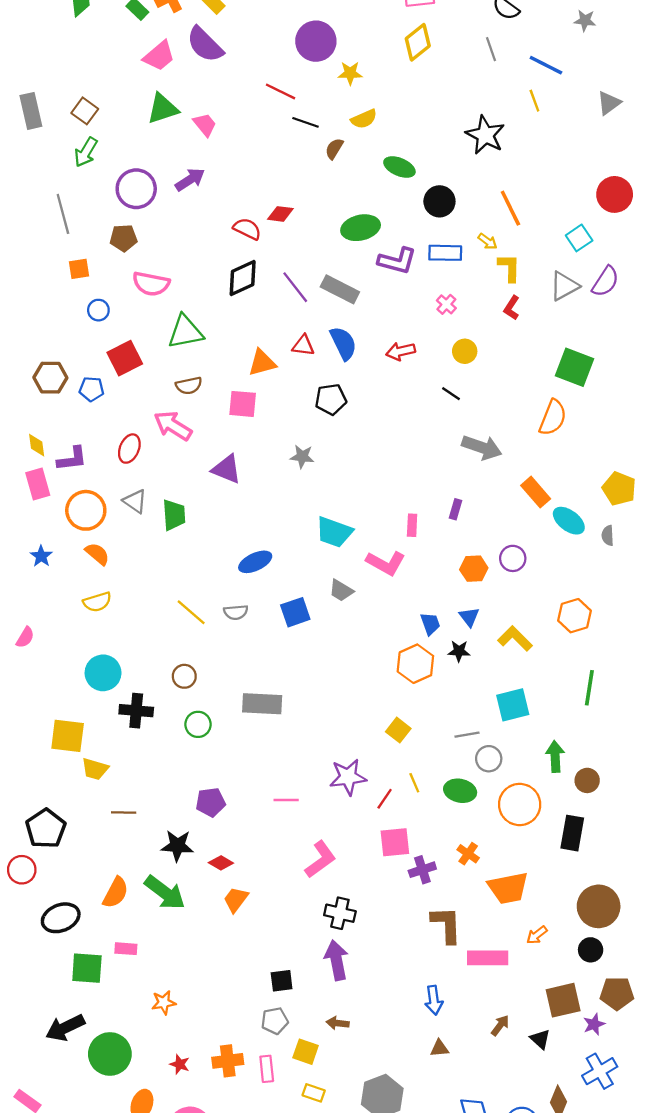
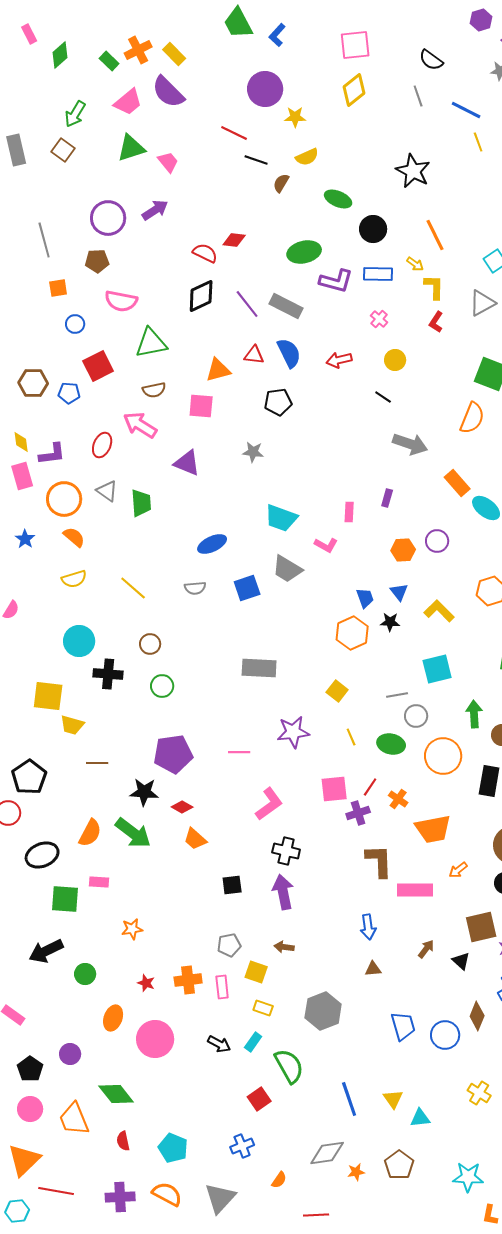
yellow line: (534, 101) -> (478, 142), moved
green arrow: (86, 152) -> (75, 114), moved
pink L-shape: (386, 563) -> (326, 545), size x0.7
gray trapezoid: (341, 590) -> (287, 569), size x1.4
yellow line: (191, 612) -> (133, 588), moved
gray rectangle: (262, 704) -> (259, 668), moved
red line: (385, 799) -> (370, 787), moved
purple pentagon: (211, 802) -> (173, 754), size x1.5
orange trapezoid: (236, 899) -> (195, 839), turned -85
black square: (282, 981) -> (232, 885), moved
green circle: (110, 1054) -> (85, 974), size x0.6

